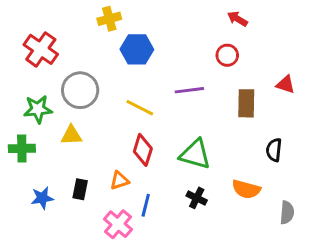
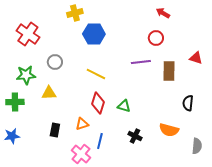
gray circle: (80, 90) -> (55, 62), size x0.6
purple line: (189, 90) -> (141, 62), moved
green triangle: (195, 154) -> (124, 106), moved, size x0.6
blue star: (42, 198) -> (12, 136), moved

